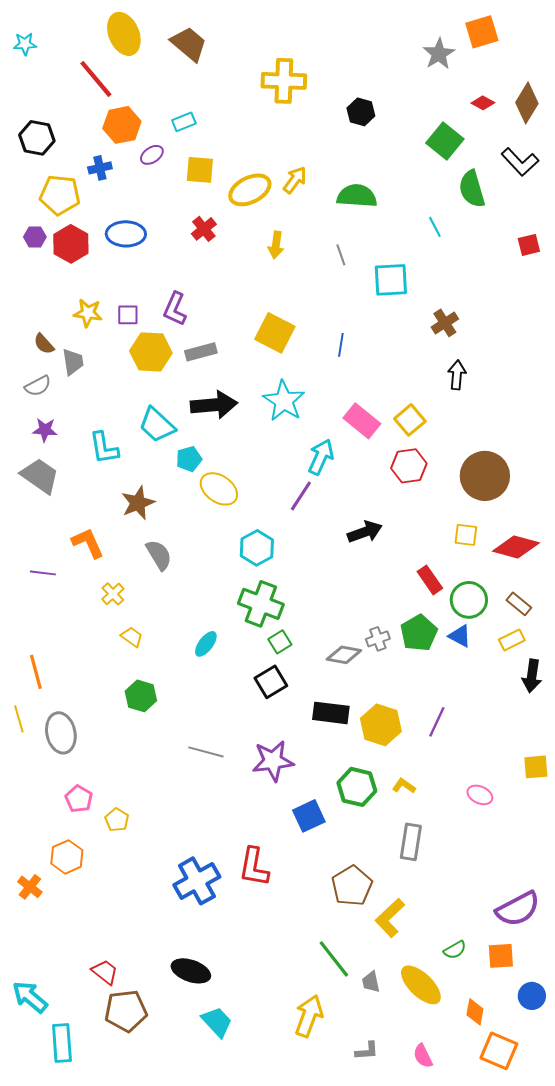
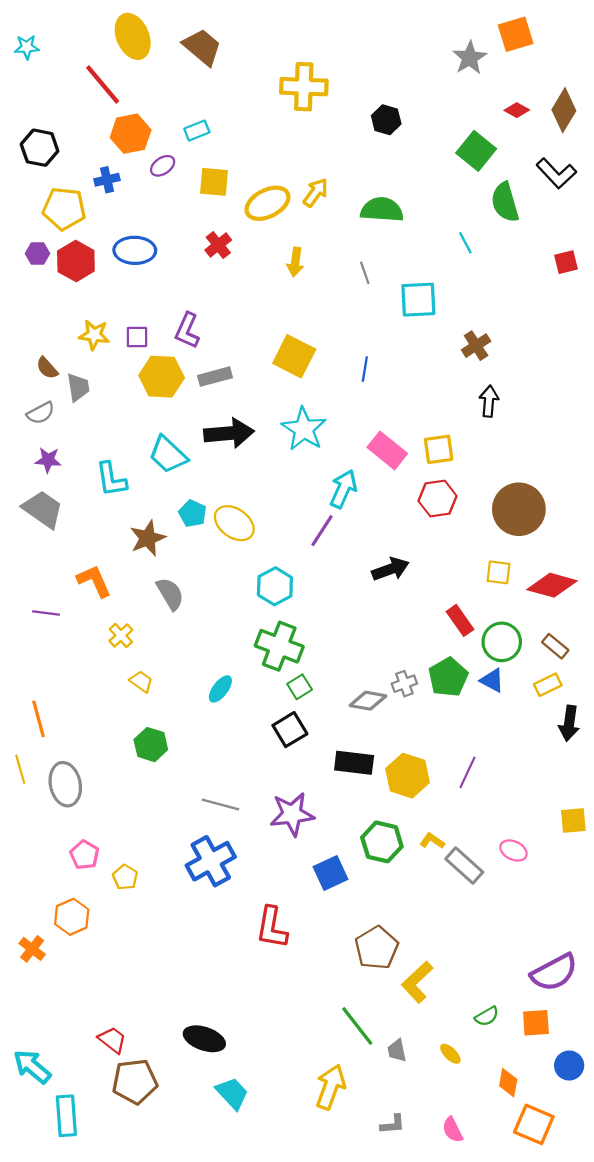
yellow square: (410, 420) -> (439, 449), turned 32
cyan pentagon: (189, 459) -> (193, 514), moved, turned -30
gray rectangle: (411, 842) -> (464, 865), moved, turned -57
blue cross: (197, 881) -> (211, 861), moved
yellow ellipse: (421, 985) -> (450, 1054), size x0.5

